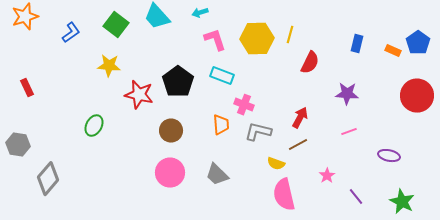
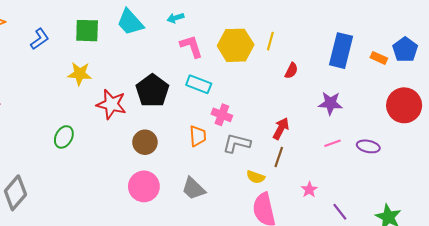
green square: (116, 25) -> (87, 31), turned -35
blue rectangle: (357, 44) -> (341, 51), size x1.8
red semicircle: (310, 63) -> (291, 71), size x0.7
brown line: (298, 145) -> (279, 157), turned -42
purple ellipse: (389, 156) -> (368, 146), moved

